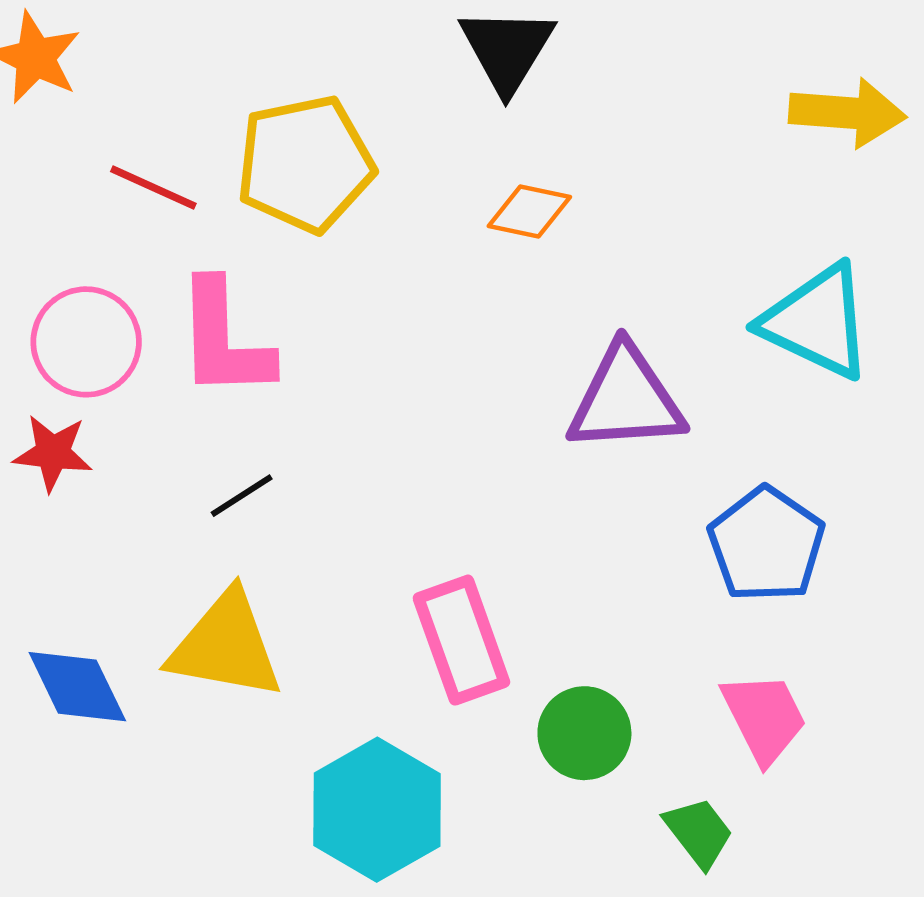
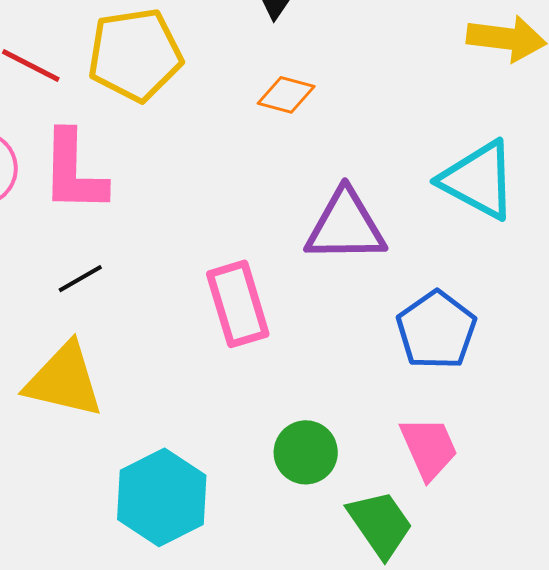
pink rectangle: (461, 640) -> (238, 304), moved
green trapezoid: (699, 832) -> (380, 524), size x1.4

